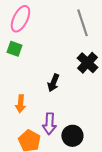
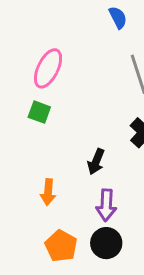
purple arrow: (49, 124) -> (106, 205), moved
black circle: (72, 136) -> (106, 243), moved

